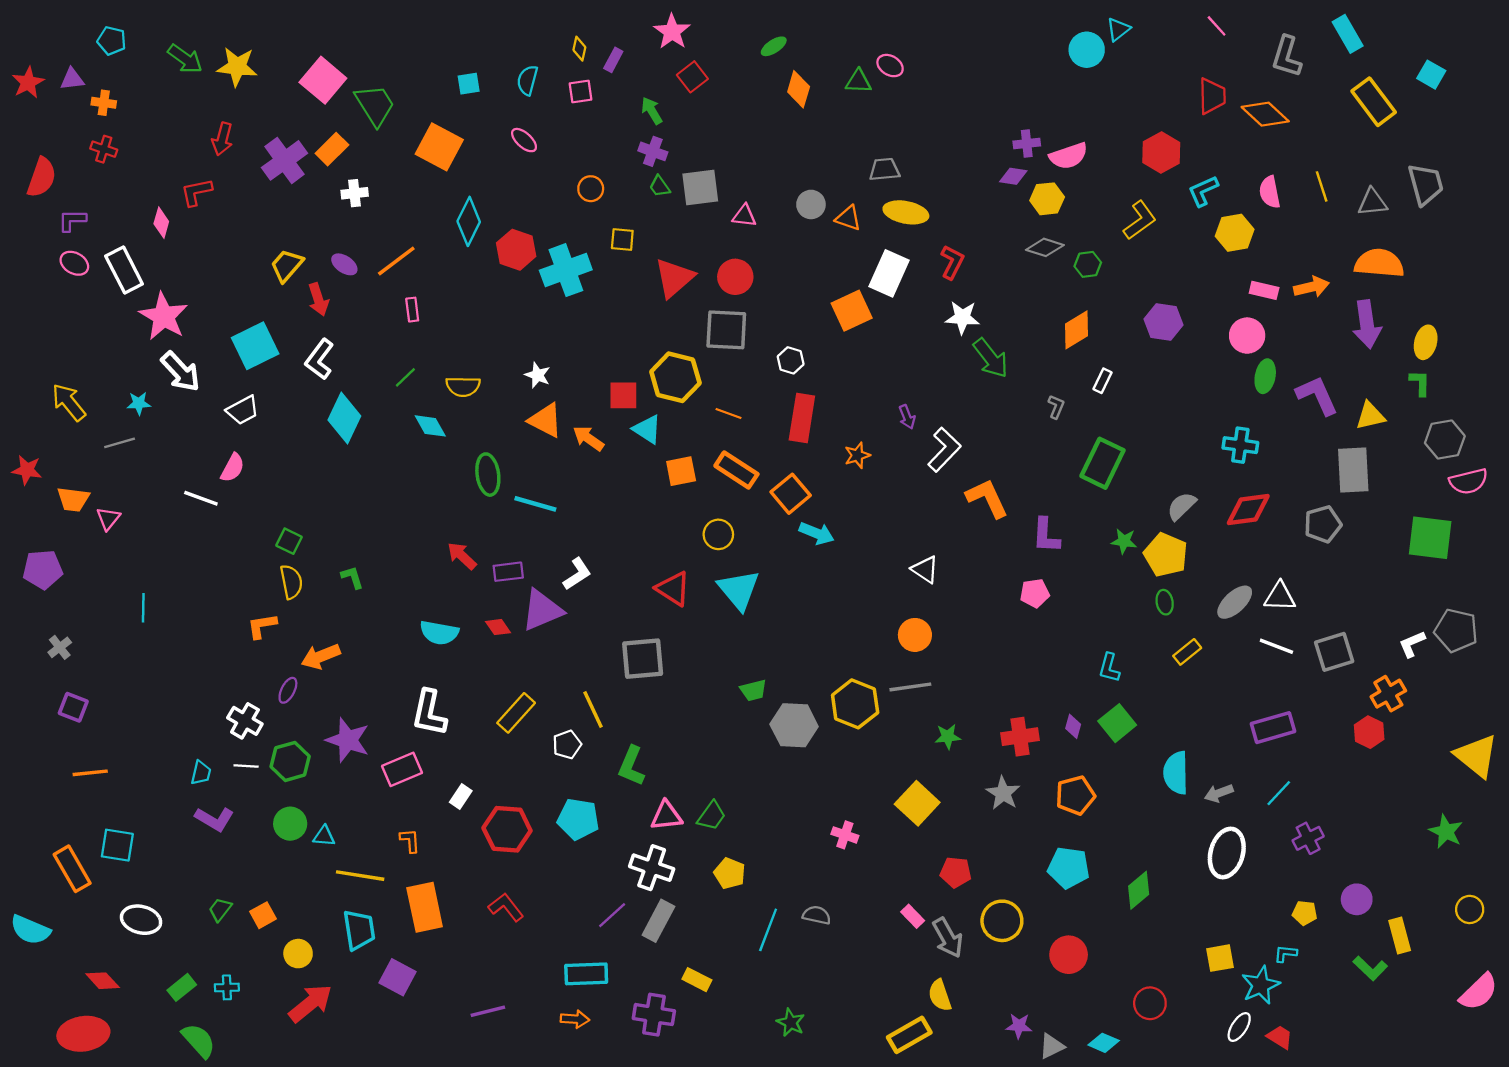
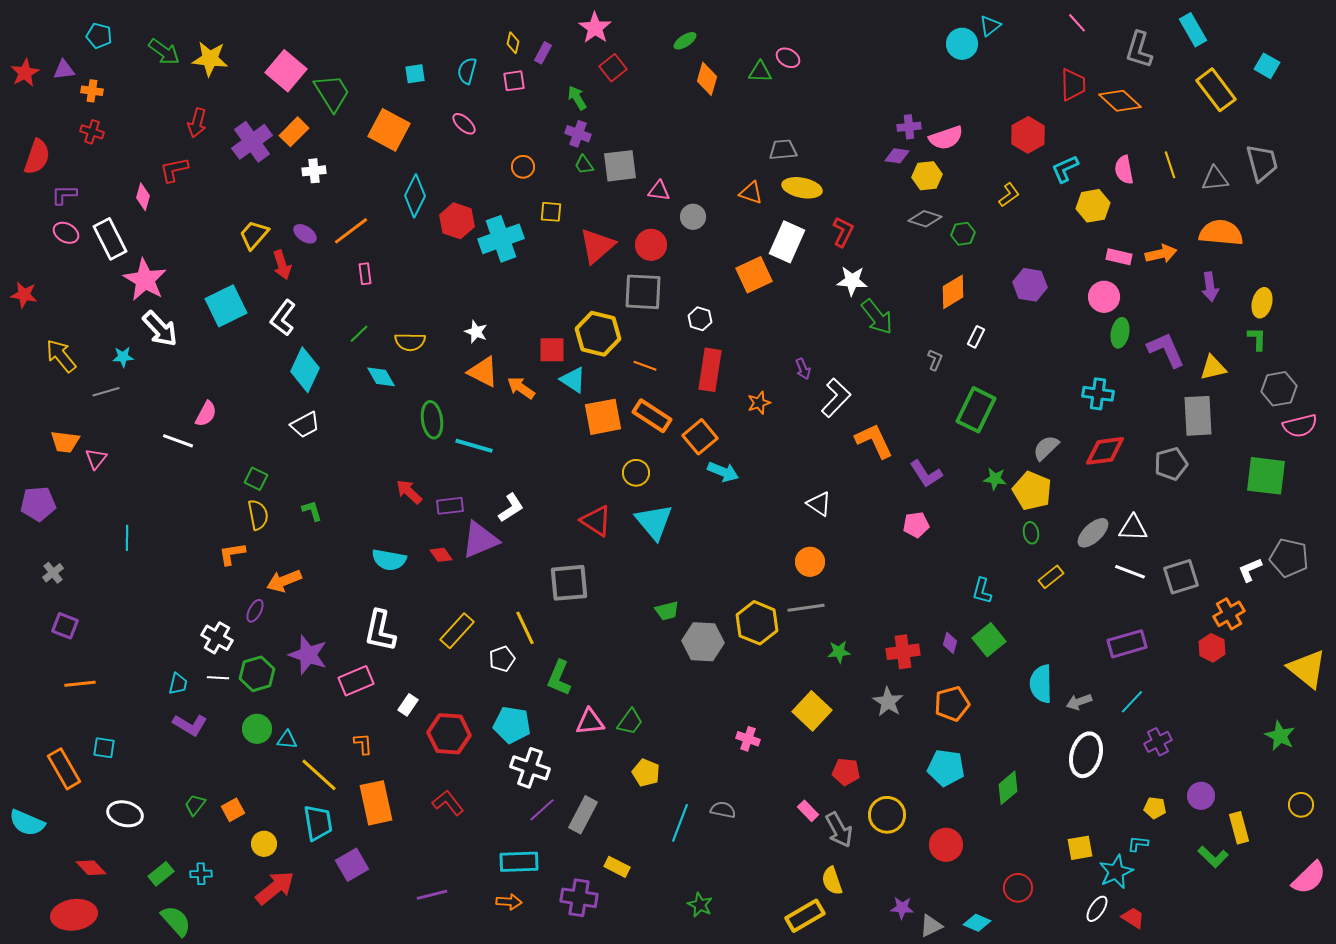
gray circle: (811, 204) -> (693, 217), moved
yellow L-shape: (1140, 220) -> (1009, 195), size x0.7
purple arrow: (1367, 324) -> (1210, 287), size x0.7
white trapezoid: (243, 410) -> (305, 425), moved
red star: (27, 470) -> (24, 295), moved
orange square: (681, 471) -> (603, 417), size x1.4
purple L-shape: (1046, 536) -> (926, 474), turned -36
cyan square: (117, 845) -> (104, 748), size x0.7
white cross: (652, 868) -> (530, 768), moved
yellow line: (360, 876) -> (319, 775), turned 33
purple square: (397, 977) -> (352, 865), turned 32

